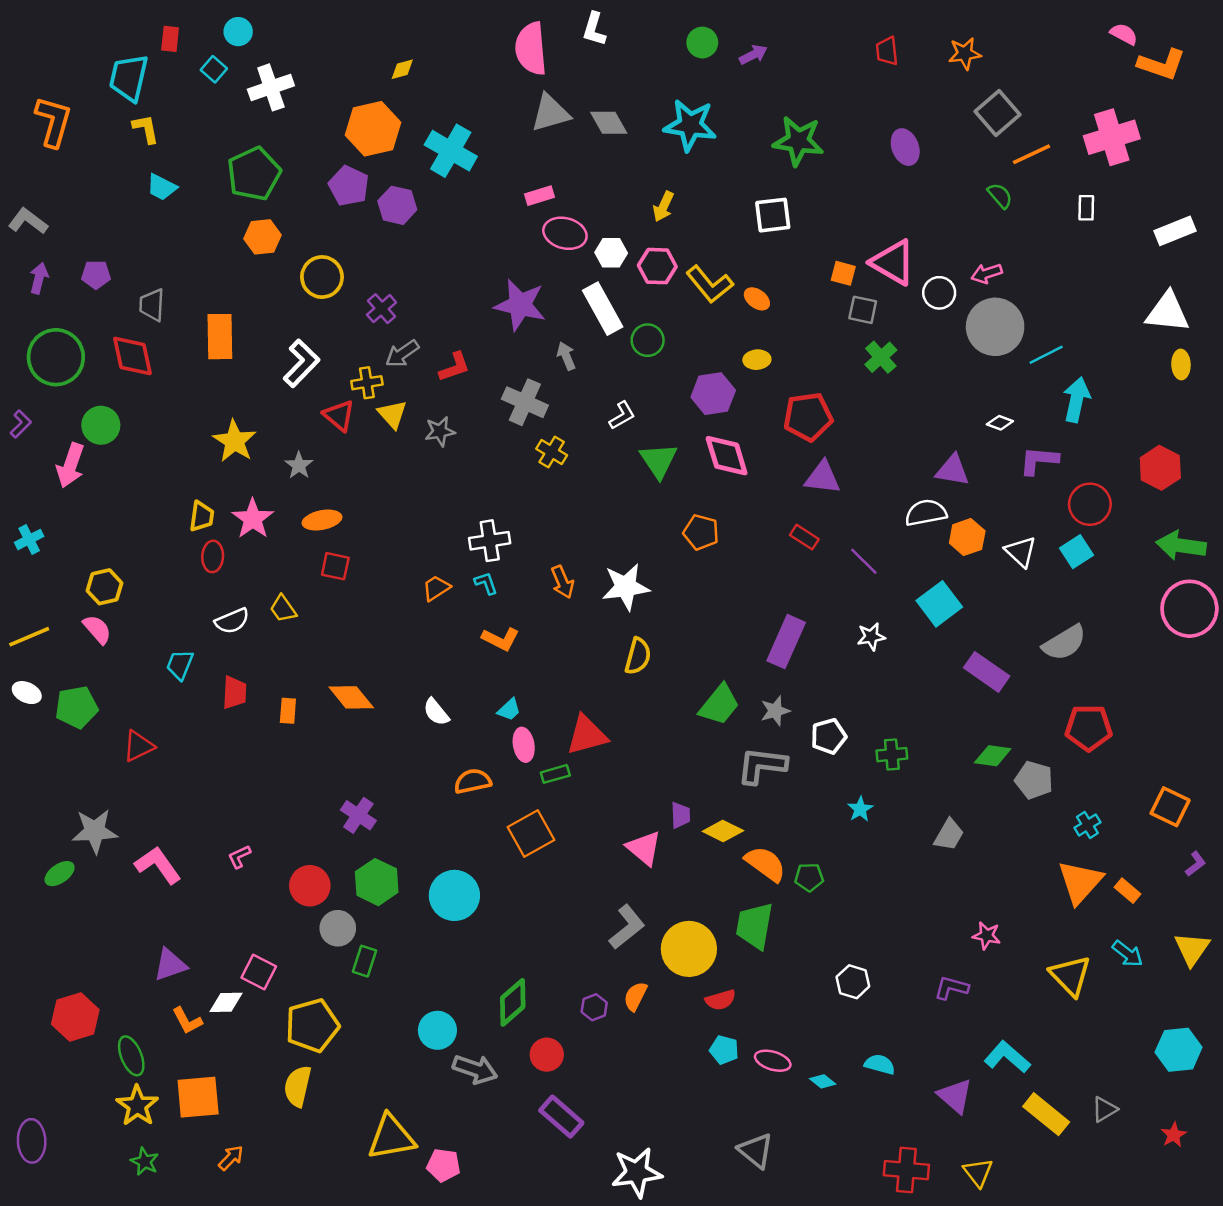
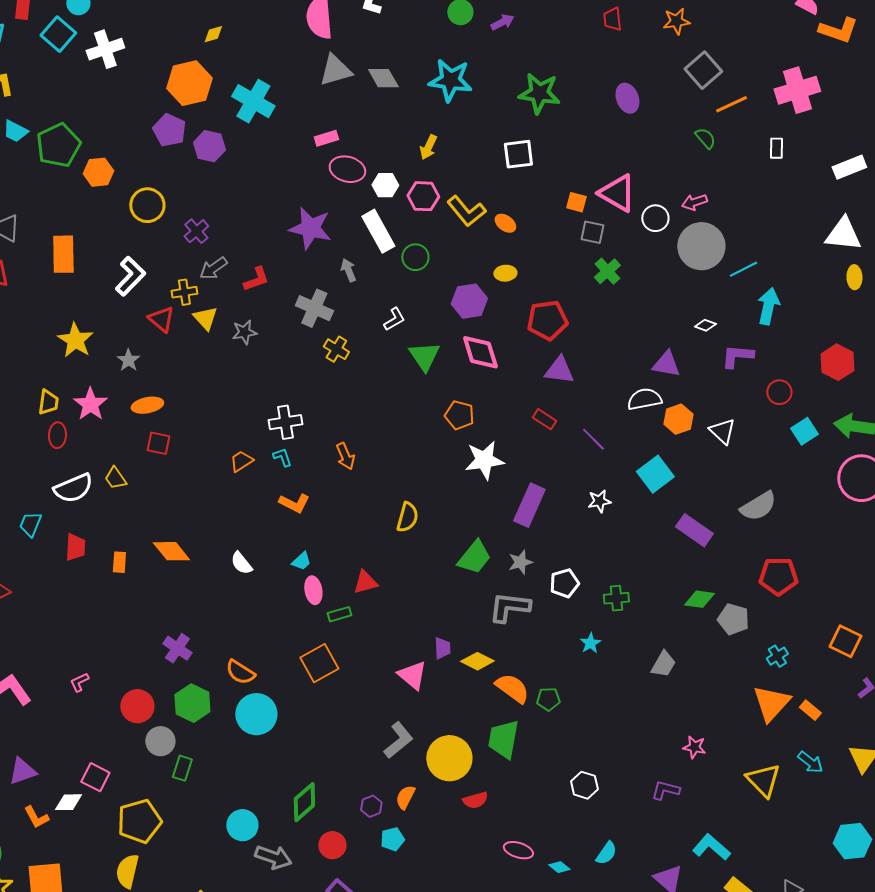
cyan square: (214, 69) -> (58, 34), size x1.6
green pentagon: (254, 174) -> (58, 145), moved
red circle: (1090, 504) -> (779, 392), size x0.7
cyan square: (1076, 552) -> (804, 431), moved
white star: (626, 587) -> (484, 460), moved
white semicircle: (232, 621) -> (73, 488), size x1.4
red triangle: (587, 735) -> (365, 582), size x0.7
orange semicircle: (473, 781) -> (240, 672), moved, turned -136
cyan pentagon: (724, 1050) -> (392, 839), moved, turned -30
cyan semicircle: (880, 1064) -> (606, 853), turned 110

